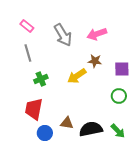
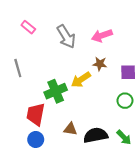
gray line: (28, 53) -> (18, 68), moved
green cross: (41, 79) -> (56, 91), moved, size x1.5
blue circle: (45, 133) -> (36, 139), moved

